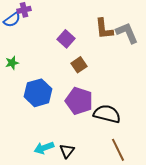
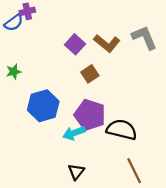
brown L-shape: (104, 29) -> (107, 43), moved, turned -45
cyan arrow: (44, 148) -> (74, 133), moved

